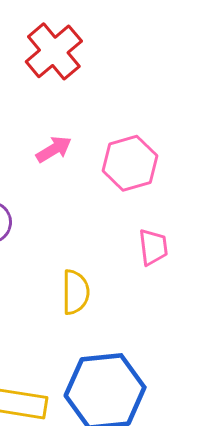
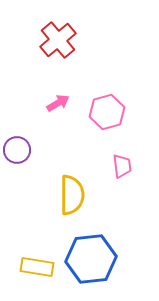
yellow semicircle: (76, 292) -> (72, 195), size x1.4

